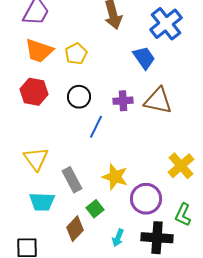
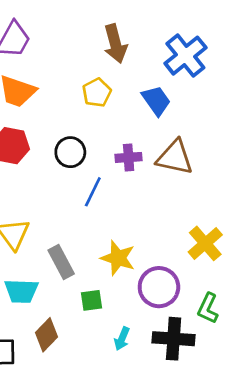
yellow pentagon: (76, 54) -> (97, 93), moved
green square: (95, 209) -> (91, 300), turned 30
brown diamond: (75, 229) -> (46, 335), moved

